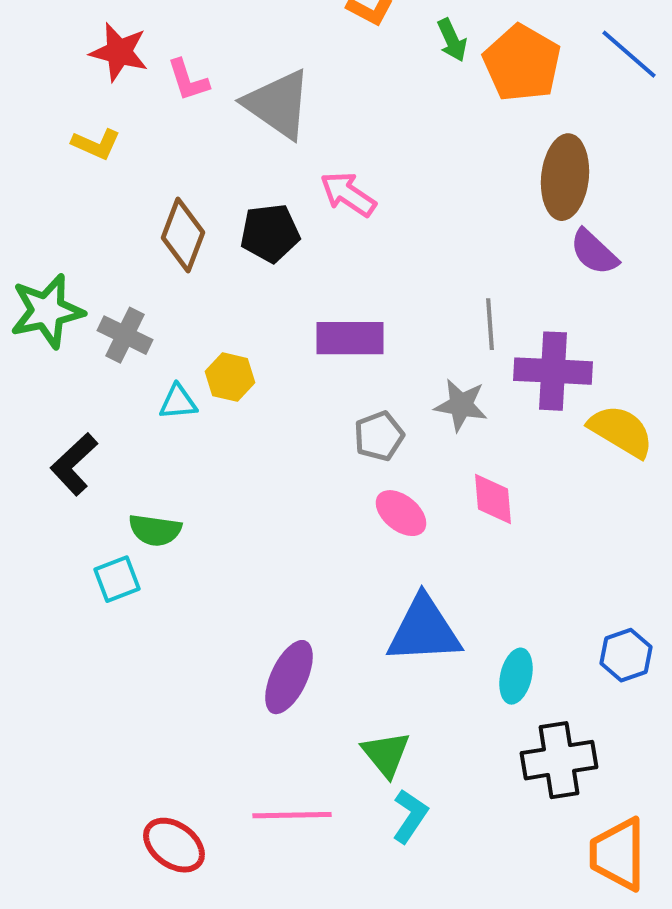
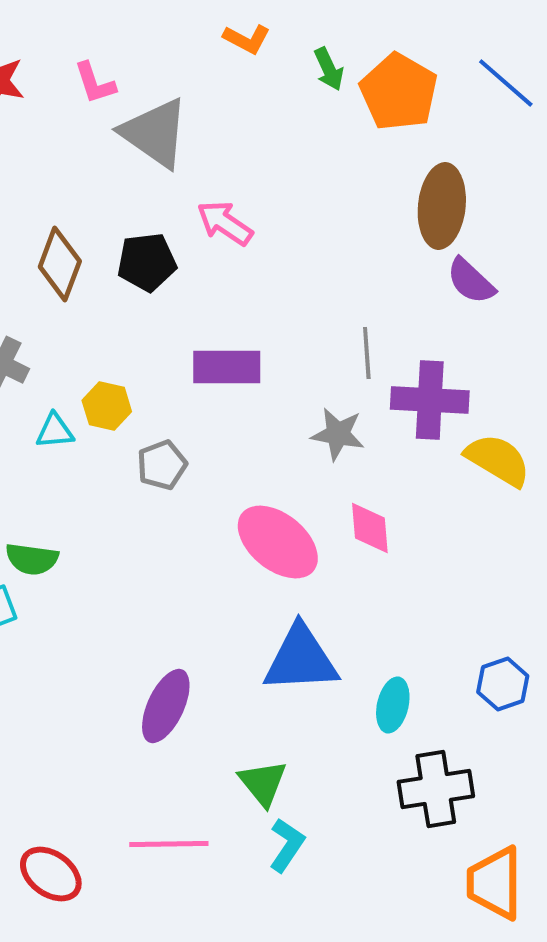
pink L-shape: (188, 80) -> (95, 83), moved
gray pentagon: (379, 436) -> (162, 465), moved
pink ellipse: (401, 513) -> (278, 542), size x1.6

